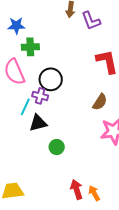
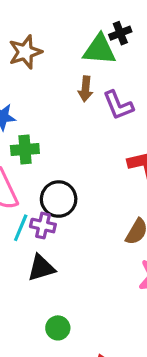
cyan line: (25, 107) -> (21, 228), moved
green circle: (57, 147) -> (58, 328), moved

